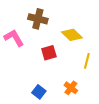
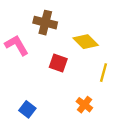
red square: (49, 53) -> (58, 63), turned 35
blue square: (39, 92) -> (27, 109), moved

